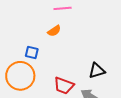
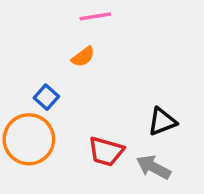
blue square: (32, 53) -> (46, 97), turned 32

